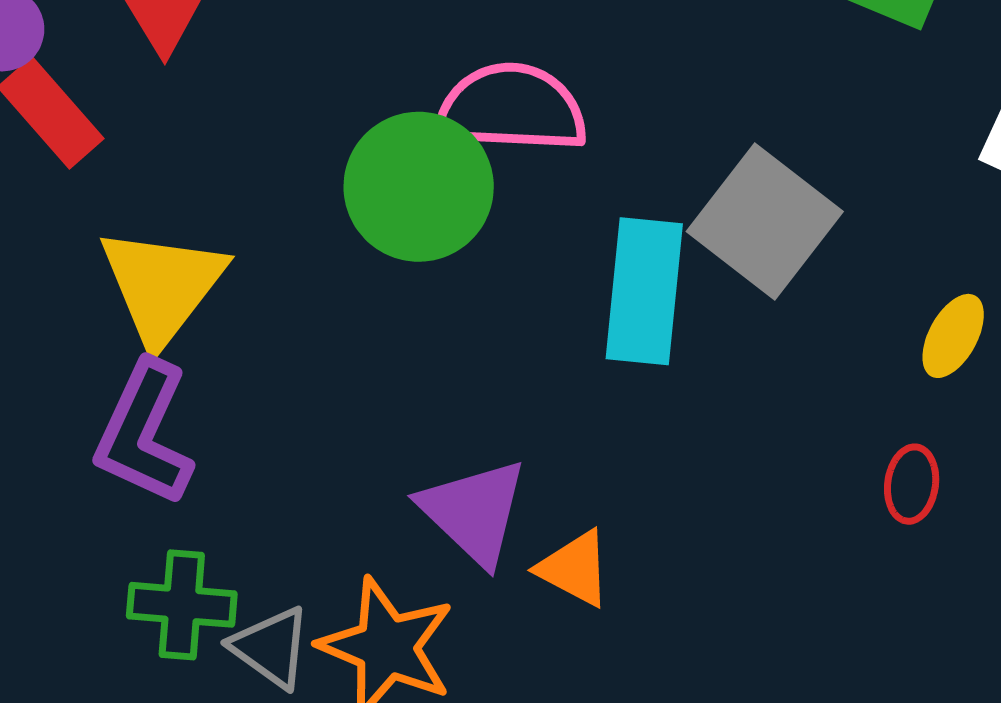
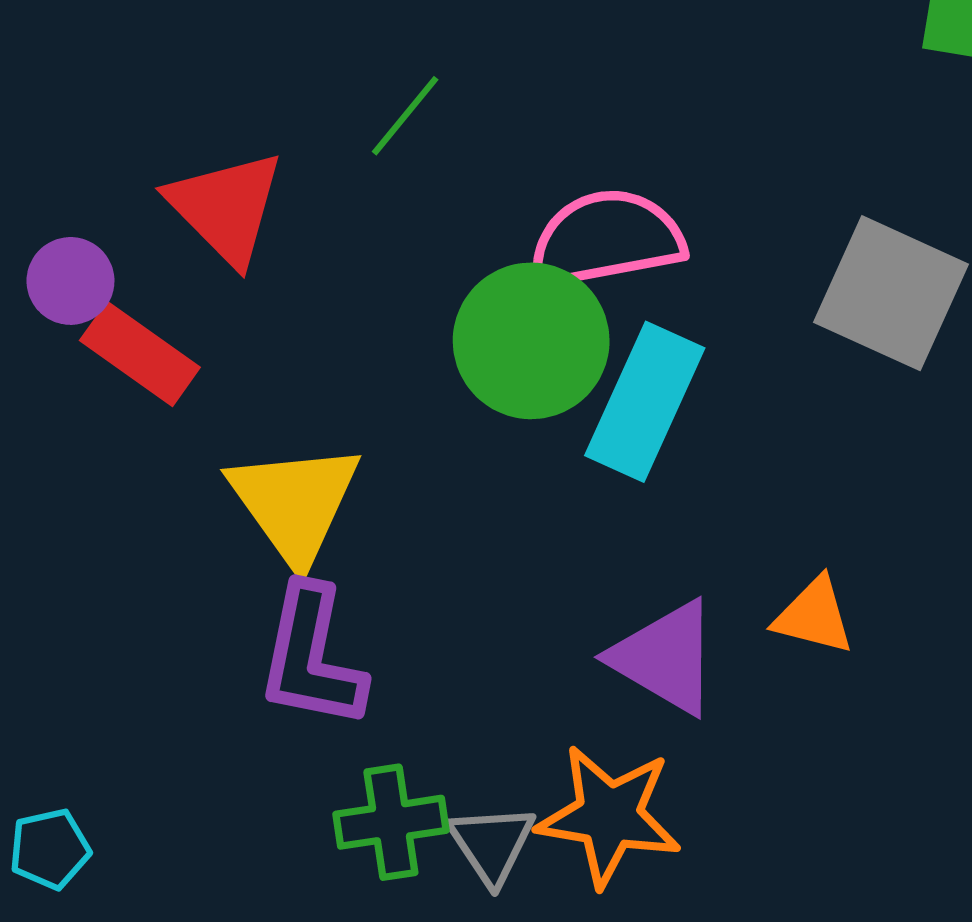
cyan rectangle: (644, 291) -> (645, 402), moved, turned 32
orange triangle: (575, 568) -> (814, 616), moved
gray triangle: (271, 647) -> (492, 844), turned 34

